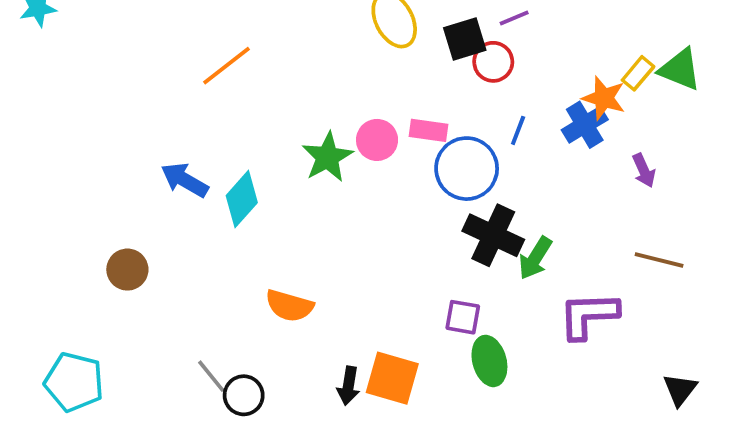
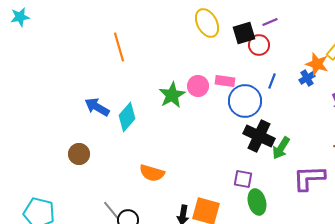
orange line: (226, 66) -> (119, 47), turned -68
blue cross: (585, 125) -> (307, 78), size x0.7
brown circle: (127, 270) -> (79, 154), moved

